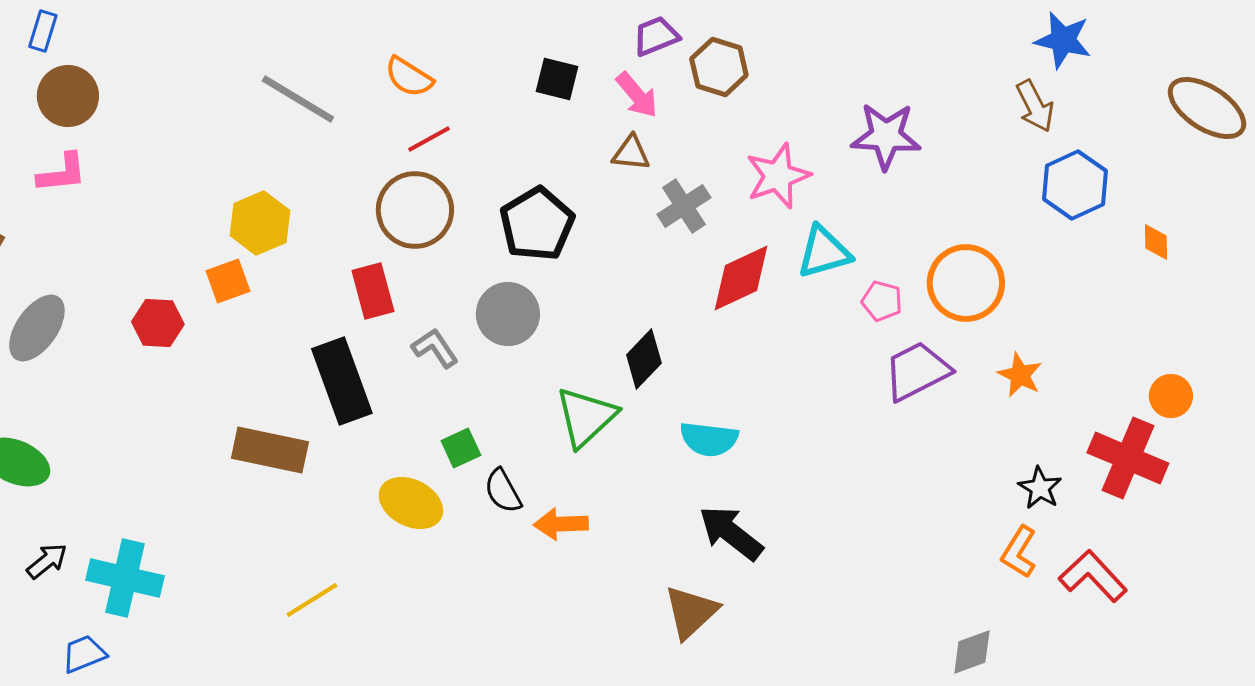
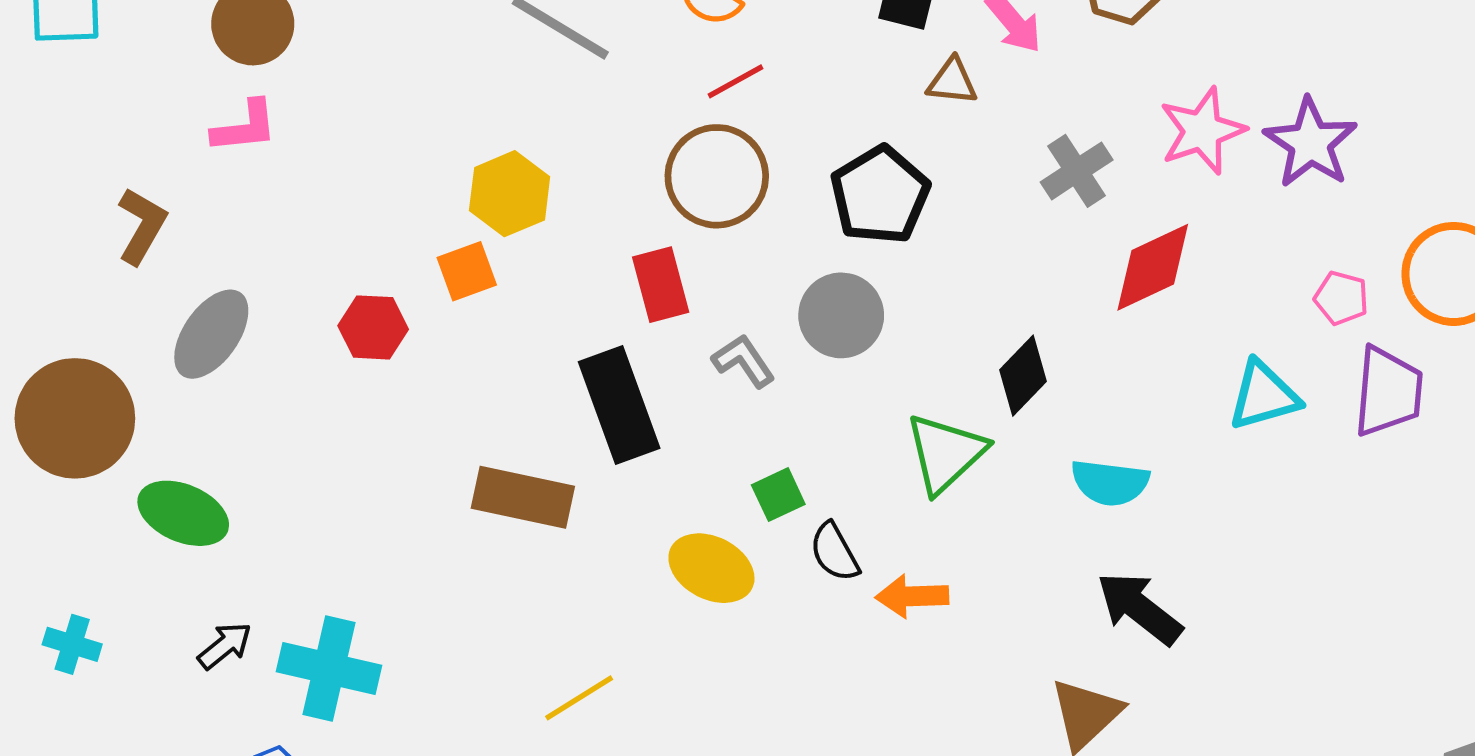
purple star: (886, 136) -> (1311, 143), moved, turned 30
brown triangle: (631, 153) -> (952, 81), moved
cyan triangle: (824, 252) -> (1264, 396), moved
purple trapezoid: (917, 371) -> (1388, 392), turned 122

